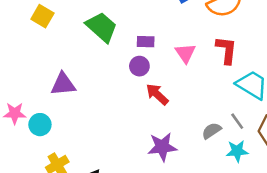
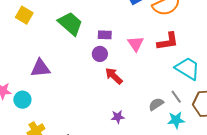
red L-shape: (227, 50) -> (168, 41), turned 75
purple star: (162, 147) -> (118, 117), size x0.6

